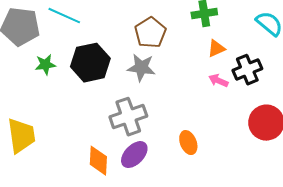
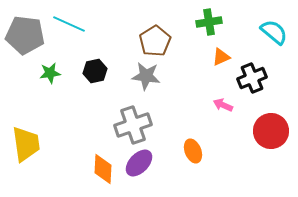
black hexagon: (90, 63) -> (95, 71), size x0.6
pink arrow: (218, 81) -> (223, 105), moved

